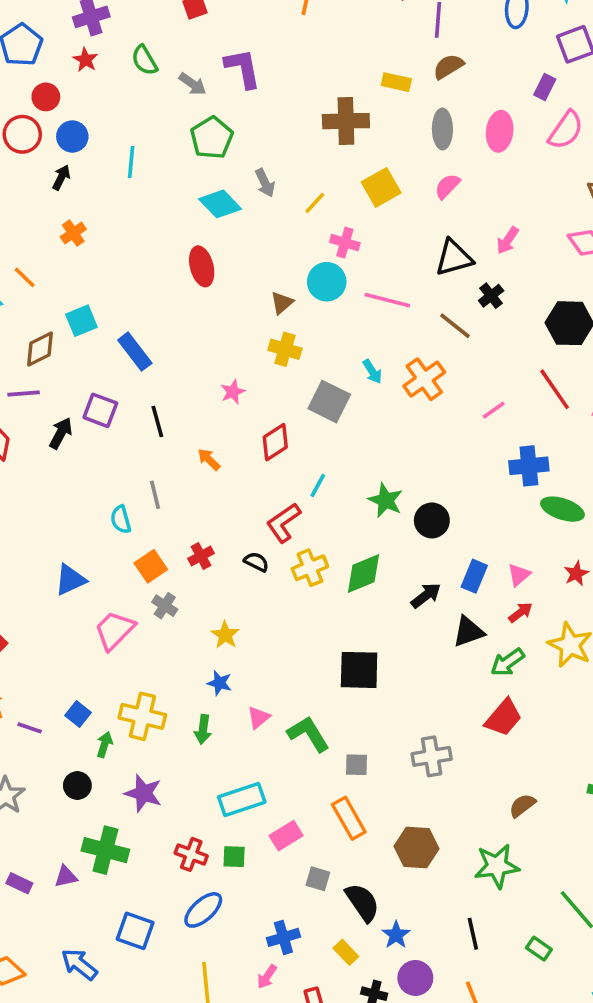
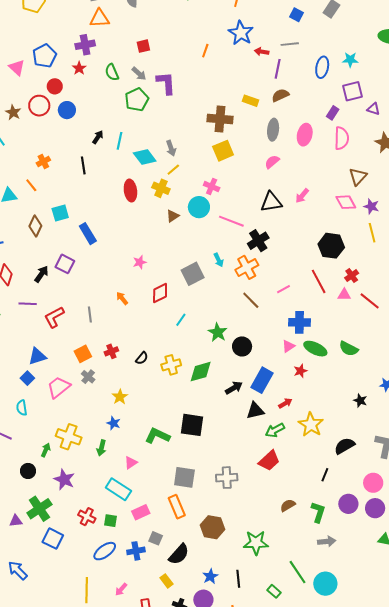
gray arrow: (193, 84) -> (139, 74), moved
pink semicircle: (566, 130) -> (342, 138), turned -40
green pentagon: (212, 138) -> (137, 100), moved
cyan line: (131, 162) -> (120, 141), moved
black arrow: (61, 178) -> (98, 137), moved
yellow square: (381, 187) -> (223, 151), moved
yellow line: (315, 203) -> (173, 170), moved
orange cross: (73, 233) -> (43, 162), moved
black cross: (491, 296) -> (258, 241), moved, size x1.5
brown line: (455, 326) -> (251, 300), moved
brown diamond: (40, 349) -> (35, 226), turned -45
yellow cross: (285, 349) -> (161, 188), moved
purple line: (24, 394) -> (28, 304), moved
gray square: (329, 402) -> (193, 274), turned 30
black line: (157, 421) -> (83, 165), moved
cyan semicircle: (121, 520) -> (22, 408), moved
red L-shape: (283, 523) -> (54, 317), moved
black semicircle: (256, 562) -> (142, 358), turned 96
red star: (576, 574) -> (300, 371), moved
pink triangle: (519, 575) -> (288, 346), moved
blue rectangle: (474, 576) -> (262, 380), size x1.4
blue square: (78, 714) -> (27, 378), moved
pink triangle: (259, 717) -> (131, 463), moved
green L-shape: (308, 734) -> (157, 436), moved, turned -40
gray square: (356, 765) -> (184, 477), size x1.6
cyan rectangle: (242, 799) -> (118, 489), turned 45
brown semicircle: (522, 805) -> (288, 505), moved
green cross: (105, 850) -> (39, 509), turned 35
black semicircle: (362, 902) -> (179, 554), turned 70
blue ellipse: (203, 910) -> (105, 551), moved
blue square: (135, 931) -> (53, 539), moved
blue star: (396, 935) -> (210, 576), moved
blue cross: (283, 937) -> (136, 551), moved

